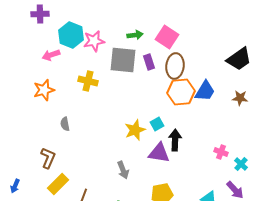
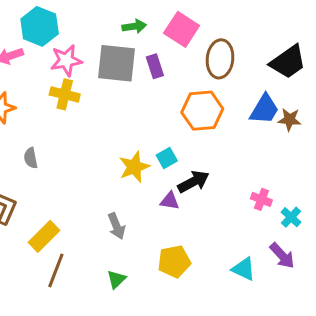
pink star: (94, 41) -> (66, 60), moved
brown ellipse: (175, 66) -> (220, 59), moved
blue trapezoid: (205, 91) -> (264, 109), moved
black arrow: (175, 140) -> (193, 182), turned 60
purple triangle: (159, 153) -> (170, 201), size x0.6
yellow rectangle: (58, 184) -> (44, 236), moved

